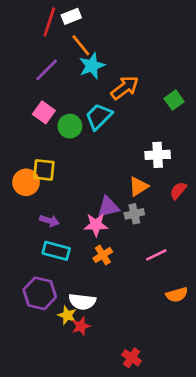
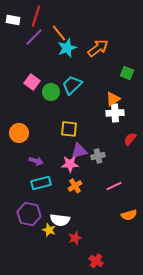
white rectangle: (71, 16) -> (13, 20), moved, turned 32
purple line: (47, 70) -> (34, 37), moved
orange arrow: (125, 88) -> (98, 48), moved
green square: (174, 100) -> (127, 73), turned -32
yellow square: (44, 170) -> (69, 129), moved
orange triangle: (138, 186) -> (113, 99), moved
cyan rectangle: (56, 251) -> (41, 183), turned -30
red star: (81, 326) -> (75, 238), moved

